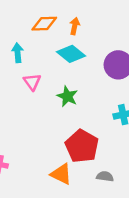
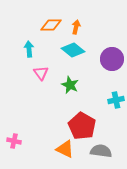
gray semicircle: (105, 176) -> (101, 151), size x1.5

